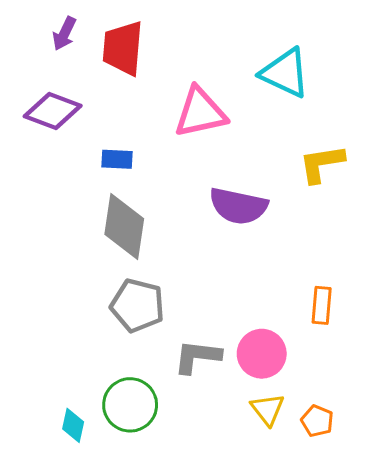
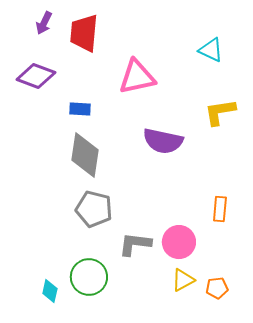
cyan triangle: (285, 73) -> (211, 50), moved, size x0.7
yellow triangle: (268, 409) -> (183, 280), turned 40
orange pentagon: (317, 421) -> (217, 288), turned -30

